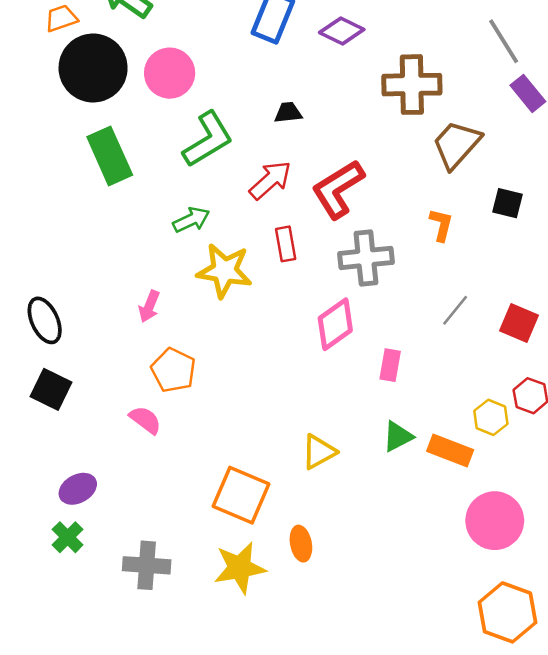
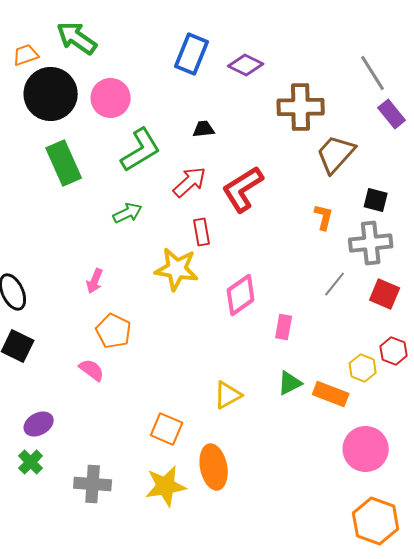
gray cross: (366, 258) -> (371, 243), moved
yellow star: (224, 271) -> (177, 269), moved
orange square: (241, 495) -> (167, 429), size x0.7
orange ellipse: (301, 544) -> (214, 467), size x1.6

